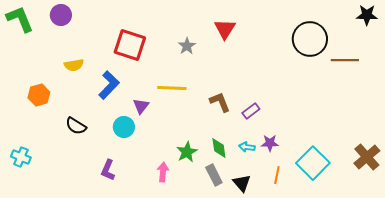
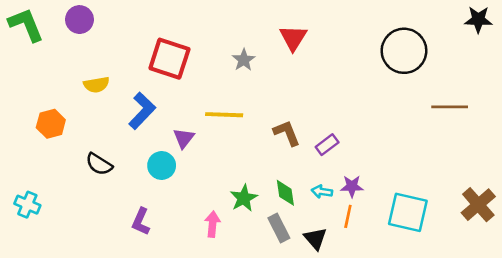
brown line: (345, 60) -> (450, 107), moved
cyan square: (313, 163) -> (408, 212), turned -32
orange line: (277, 175) -> (348, 216), moved

